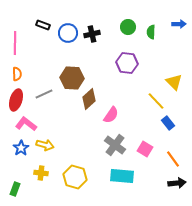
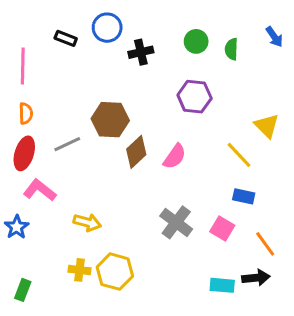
blue arrow: (179, 24) -> (274, 37), turned 56
blue circle: (68, 33) -> (107, 28), moved
pink semicircle: (111, 115) -> (175, 156), moved
blue rectangle: (168, 123) -> (244, 196), moved, turned -40
yellow arrow: (45, 145) -> (87, 222), moved
blue star: (21, 148) -> (17, 227), moved
yellow cross: (41, 173) -> (79, 270), moved
cyan rectangle: (122, 176) -> (222, 285), moved, size x0.7
black arrow: (177, 183) -> (256, 278), moved

